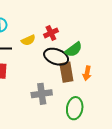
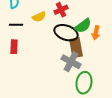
orange arrow: (87, 73) -> (96, 33), moved
gray cross: (42, 94) -> (71, 62), moved, turned 36

